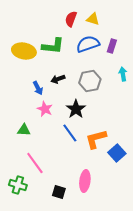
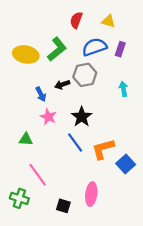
yellow triangle: (93, 19) -> (108, 21), moved
green L-shape: (53, 46) -> (57, 49), turned -45
cyan arrow: (123, 74) -> (123, 89), moved
gray hexagon: (90, 81) -> (85, 75), moved

